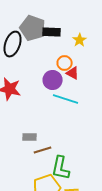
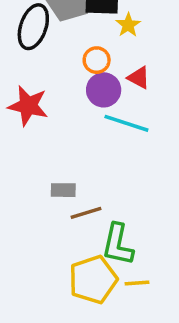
yellow star: (80, 40) -> (128, 25), moved
orange circle: (65, 63) -> (97, 60), moved

